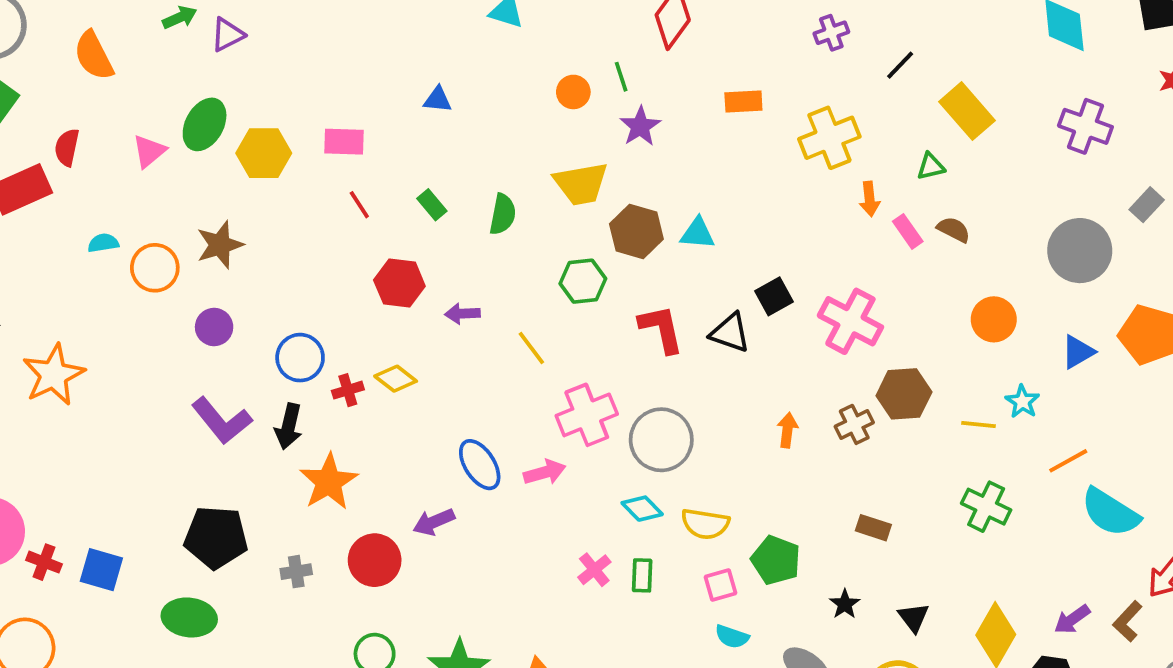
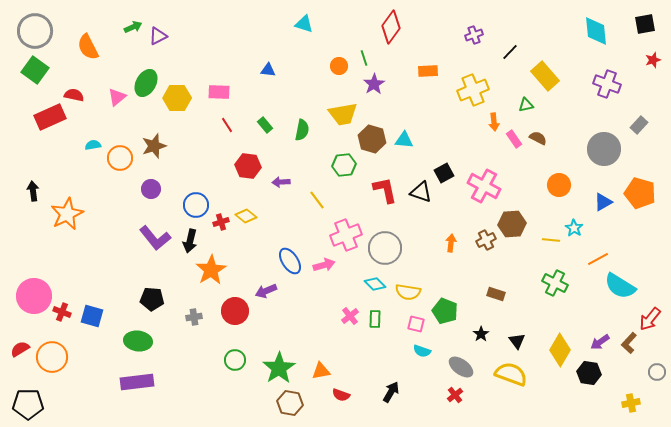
red semicircle: (67, 147) -> (74, 95), turned 90
black pentagon: (216, 537) -> (152, 299), size x0.7
pink square: (720, 585) -> (416, 324), turned 30

